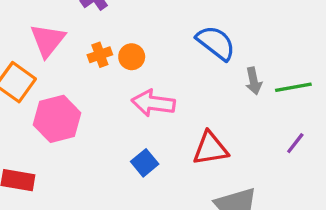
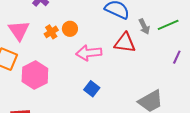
red triangle: (210, 148) -> (125, 43), moved, turned 30

